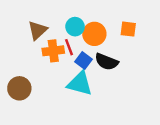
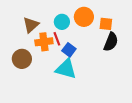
orange circle: (94, 34) -> (84, 17), moved
black semicircle: (106, 62) -> (111, 42), moved, turned -90
brown circle: (19, 88) -> (22, 59), moved

